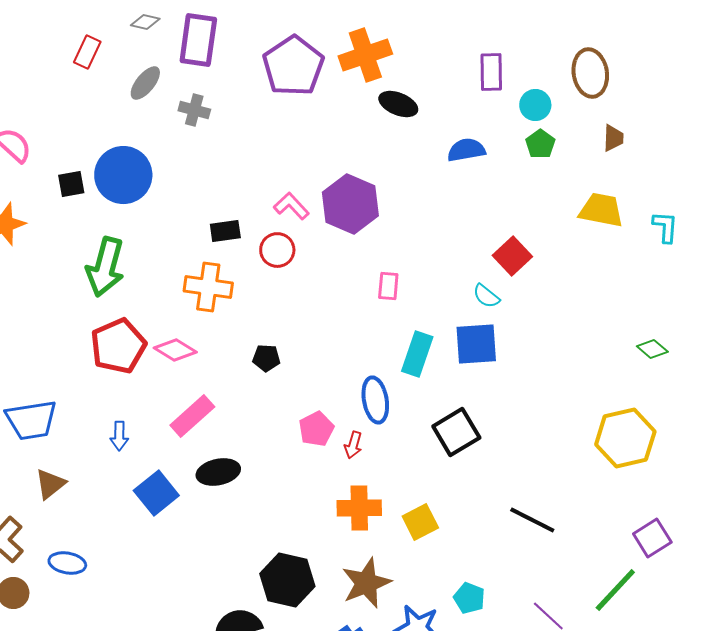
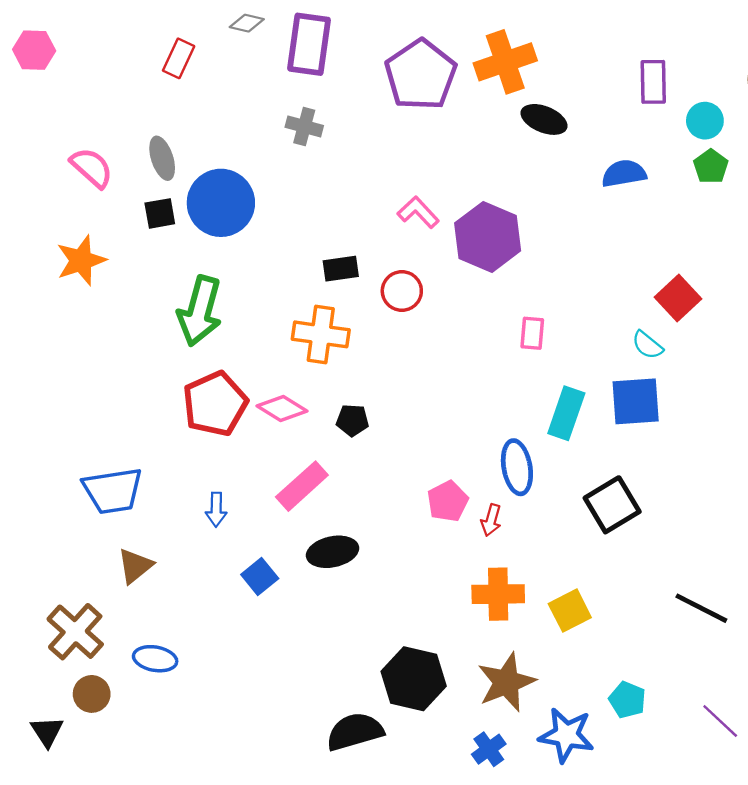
gray ellipse: (145, 83) -> (162, 158), moved, turned -57
pink L-shape: (291, 206) -> (418, 212), moved
black pentagon: (266, 358) -> (352, 420), moved
blue square: (156, 493) -> (260, 576), size x0.7

